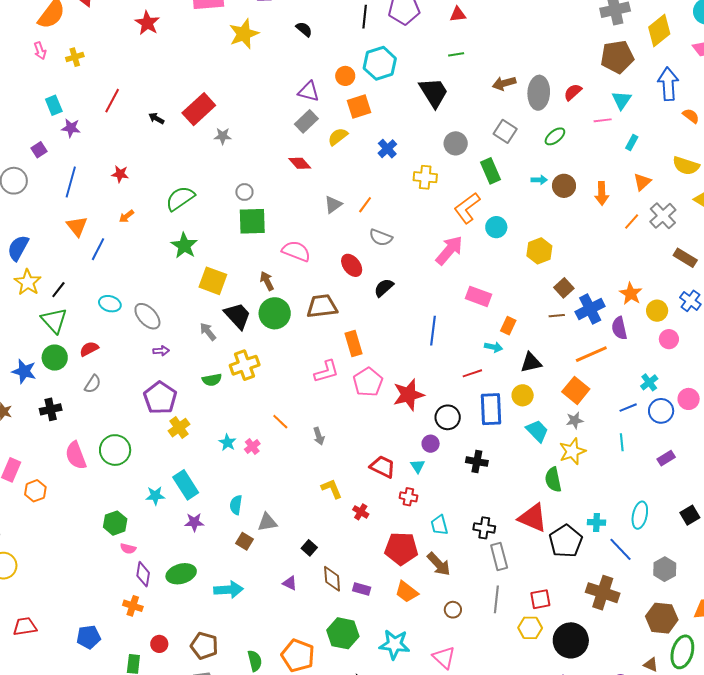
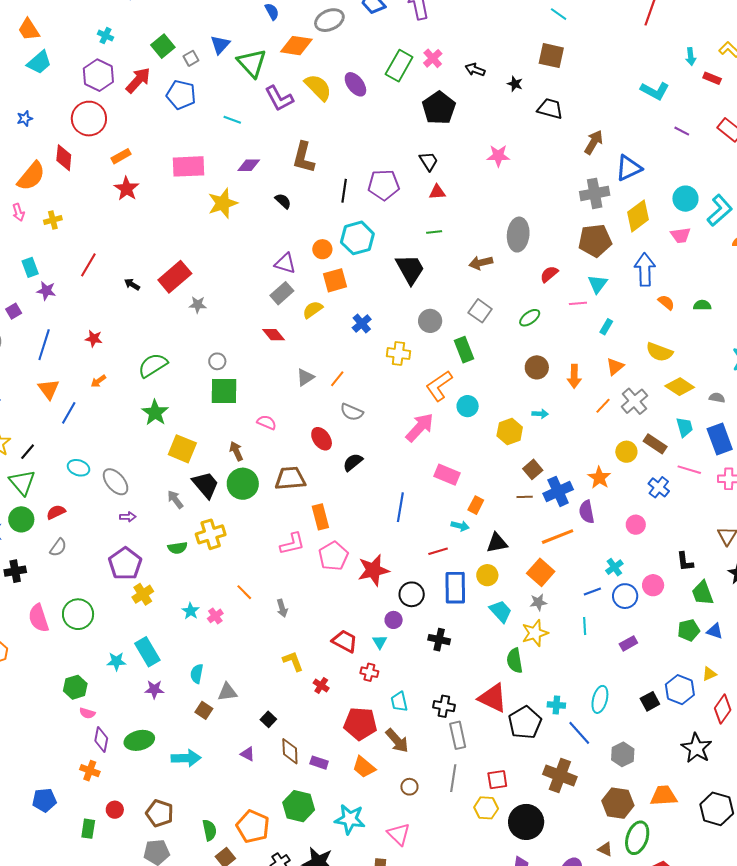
gray ellipse: (539, 93) -> (518, 235), moved
cyan arrow: (539, 180) -> (540, 414), moved
pink semicircle: (296, 251) -> (267, 422), size x0.7
yellow circle: (657, 311) -> (626, 452), moved

